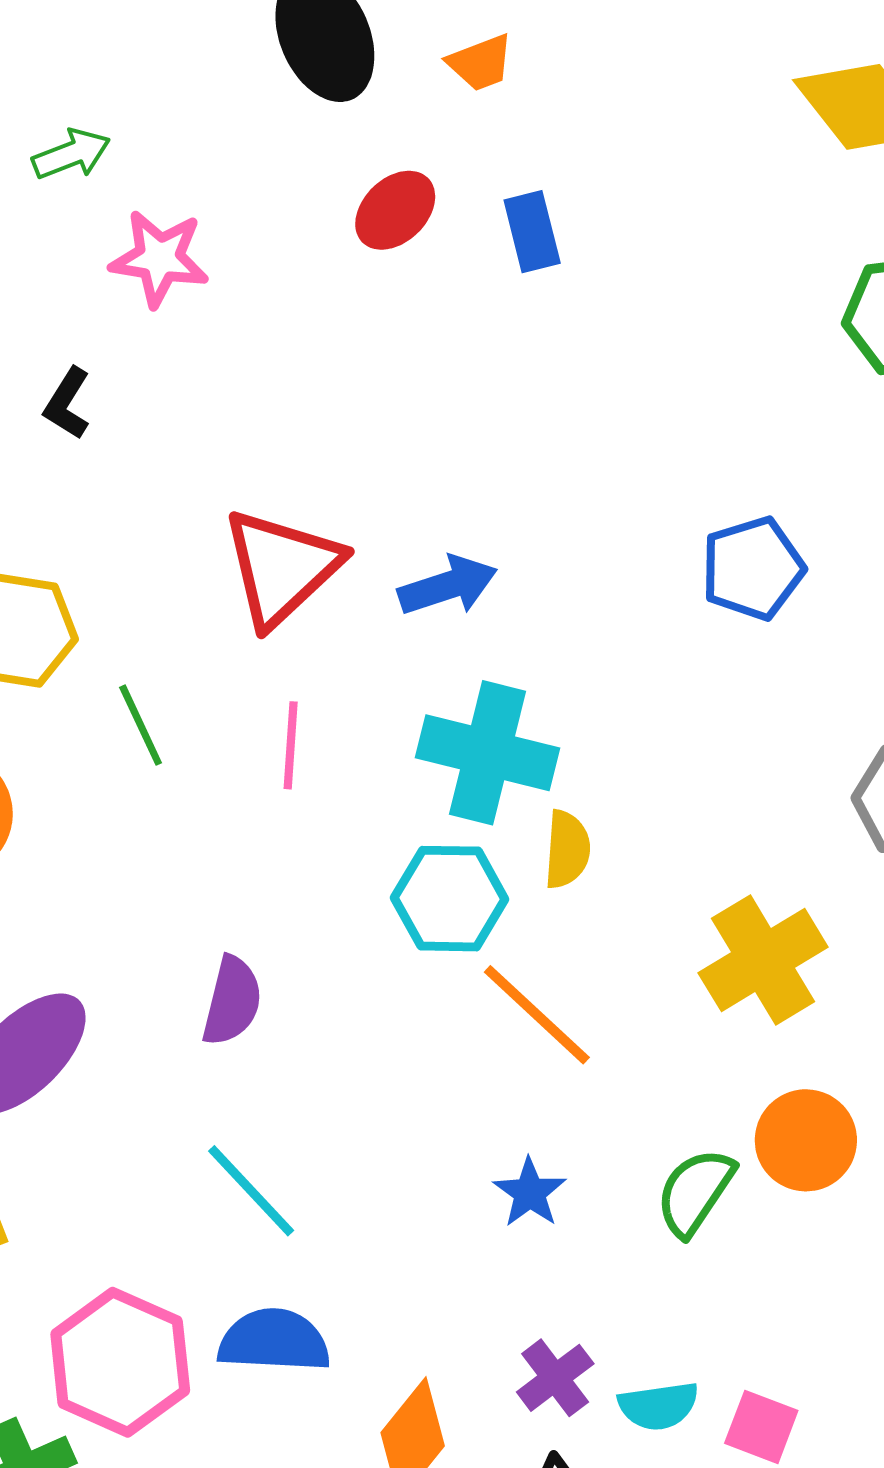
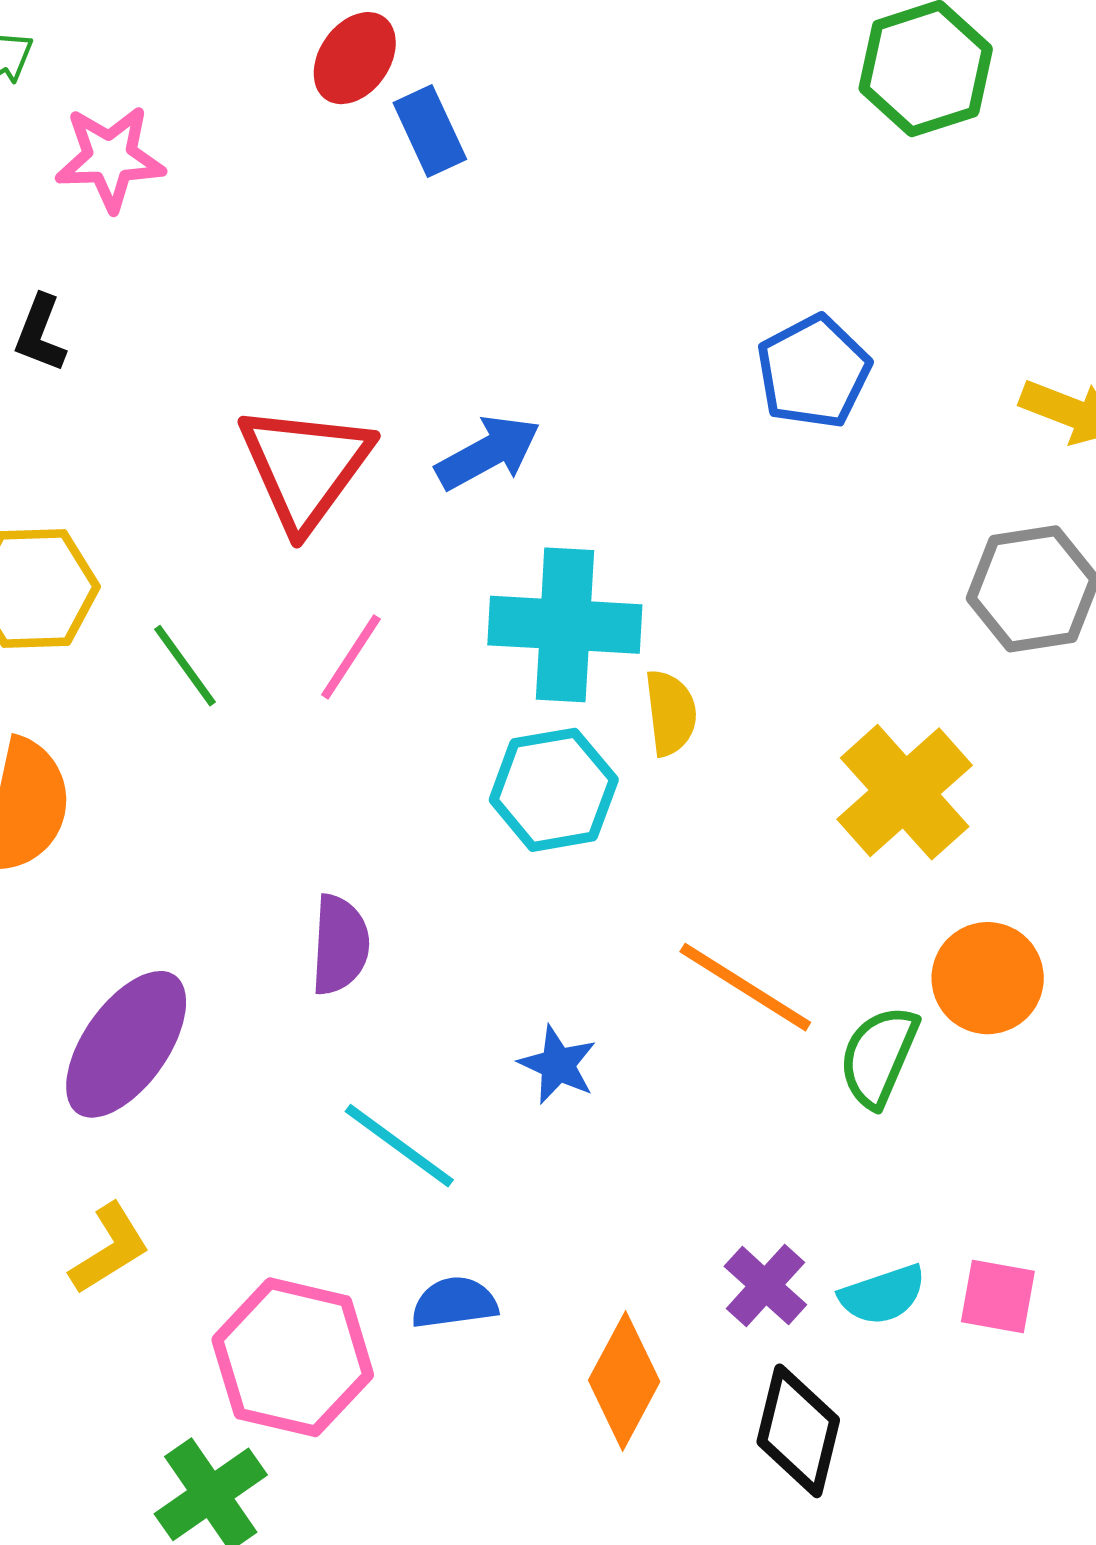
blue rectangle: (532, 232) -> (430, 131), moved
pink line: (291, 745) -> (351, 657), turned 40
orange line: (537, 1015) -> (745, 987), moved
blue star: (530, 1193) -> (558, 1065), moved
blue semicircle: (274, 1341) -> (454, 1303), size x0.7

